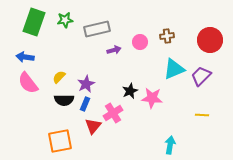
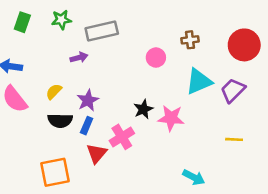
green rectangle: (34, 22) -> (22, 22), size x0.6
pink circle: (140, 42) -> (156, 58), moved
purple arrow: (114, 50) -> (79, 58), moved
cyan arrow: (170, 145) -> (194, 177), turned 108

